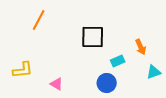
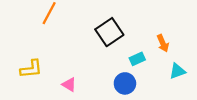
black square: (93, 37) -> (109, 32), turned -35

